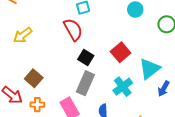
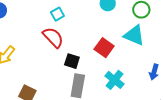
cyan triangle: (150, 69) -> (134, 35), moved, turned -45

